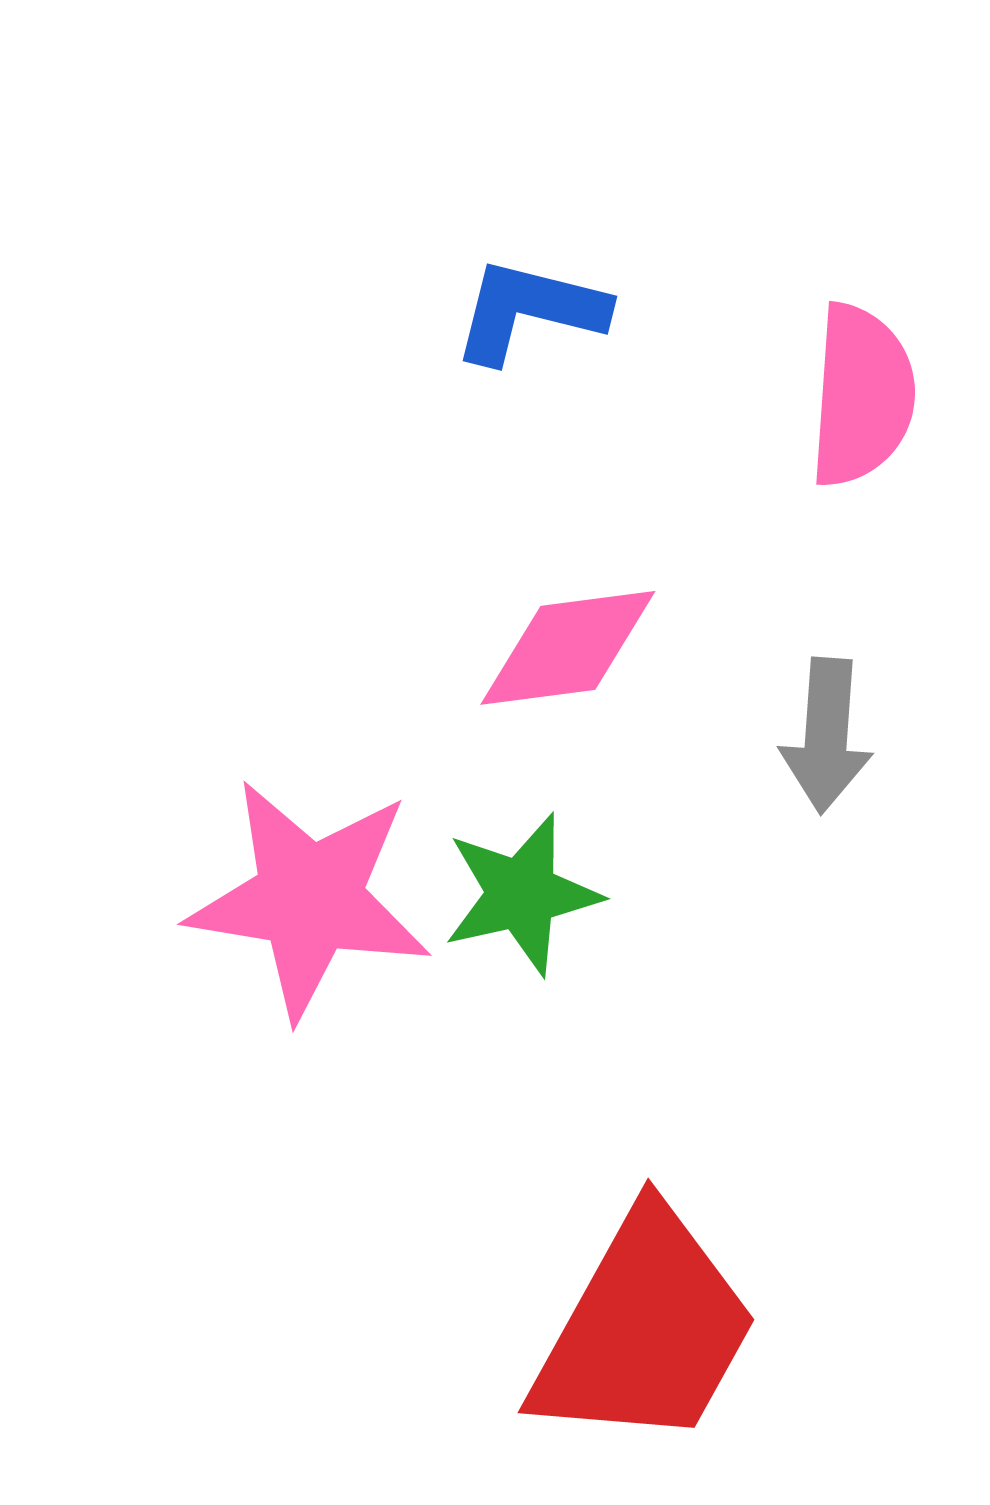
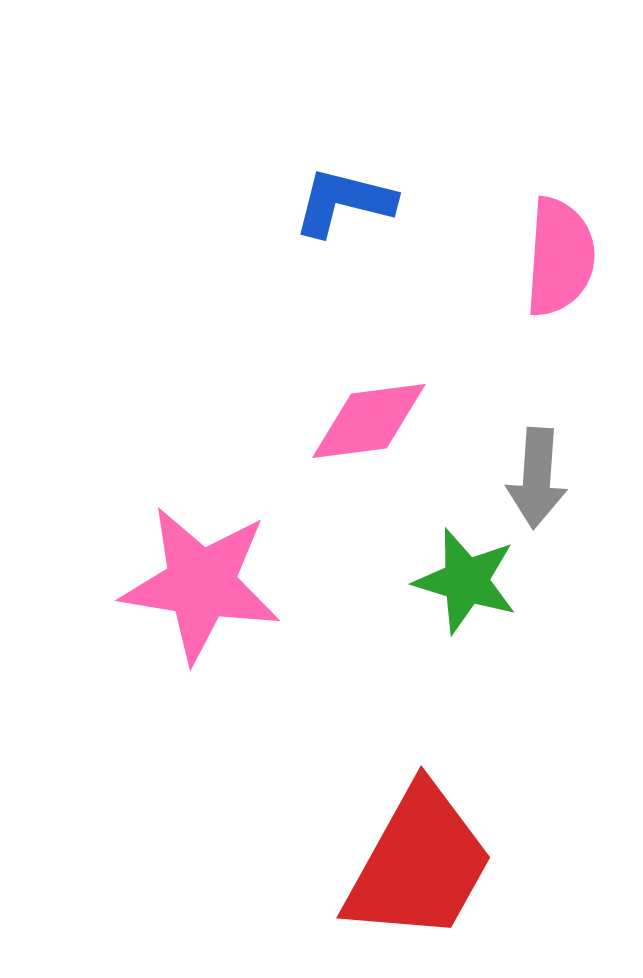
green star: (522, 894) -> (466, 581), moved, turned 30

